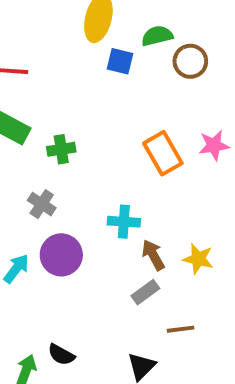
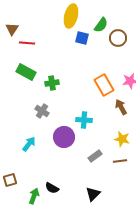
green semicircle: (157, 36) -> (101, 25), turned 140
purple circle: (61, 255) -> (64, 137), moved
brown arrow: (153, 255) -> (121, 107), moved
brown line: (181, 329) -> (120, 161), moved

